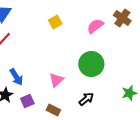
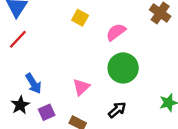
yellow square: (55, 22) -> (80, 18), turned -32
pink semicircle: (95, 26) -> (116, 32), moved

